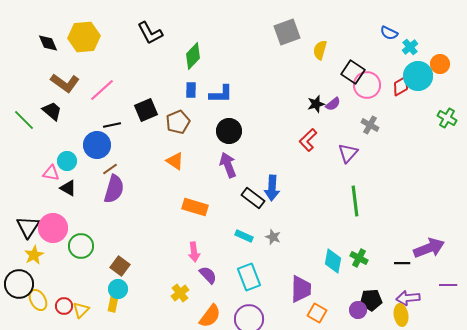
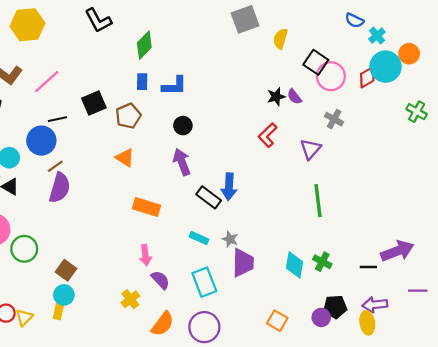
purple semicircle: (333, 104) -> (294, 97), turned 91
black circle: (229, 131) -> (183, 126), size x0.7
purple trapezoid: (301, 289) -> (243, 263), moved

